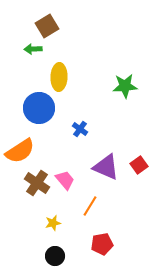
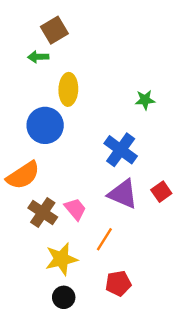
green star: (125, 86) -> (145, 100), size x0.7
blue cross: (80, 129) -> (121, 150), moved, size x1.8
yellow star: (53, 223) -> (61, 259), size x1.8

